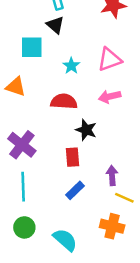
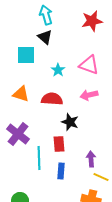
pink triangle: (110, 60) -> (89, 65), turned 40
orange triangle: (16, 87) -> (21, 94), moved
cyan line: (23, 187) -> (39, 158), moved
blue rectangle: (75, 190) -> (61, 171), turned -42

